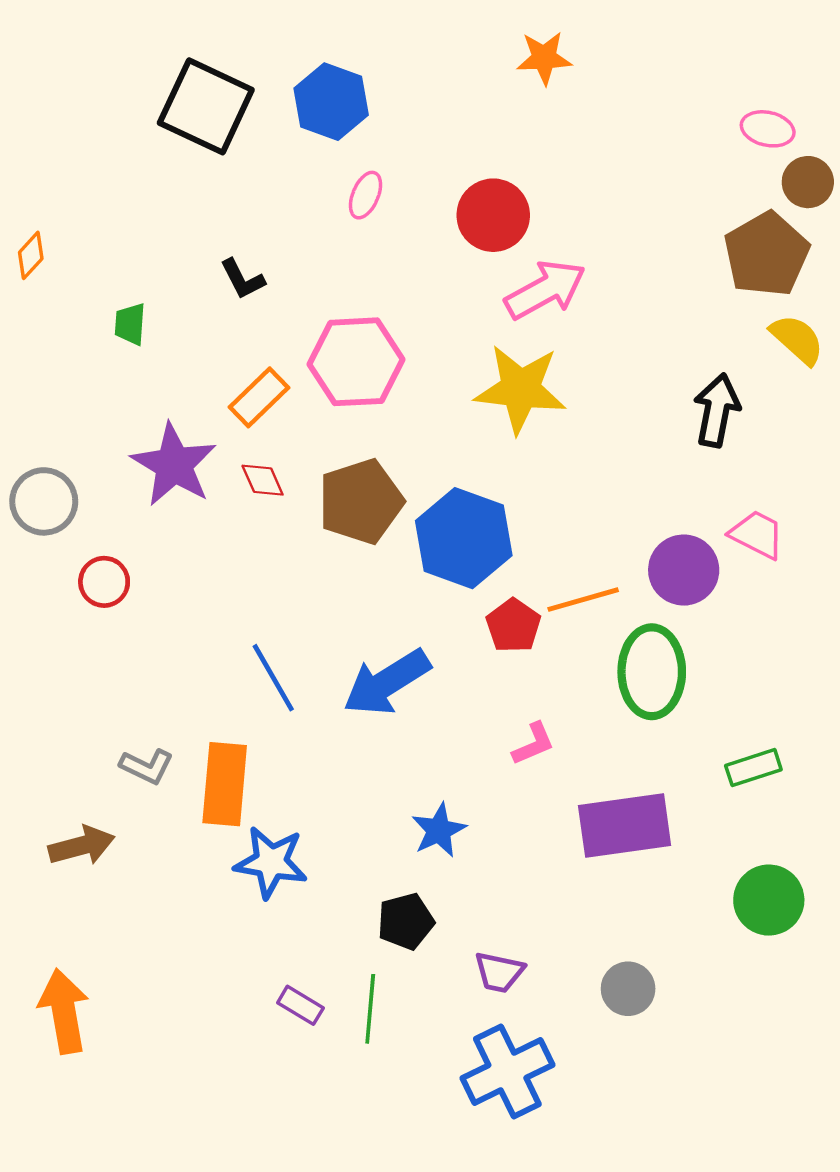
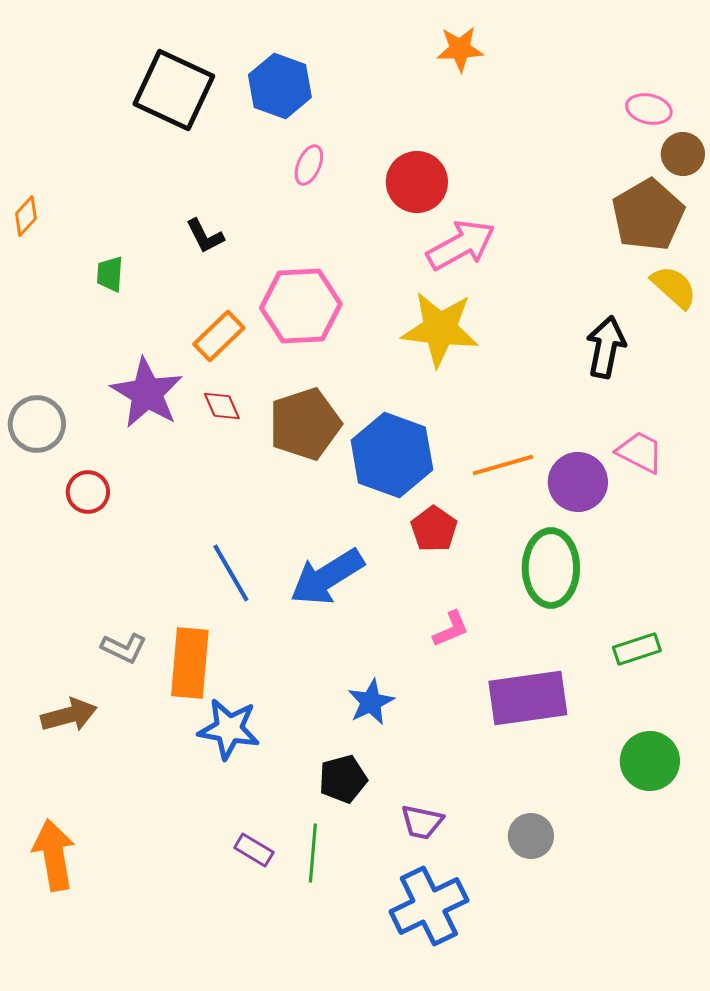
orange line: (583, 600) -> (503, 465), moved

